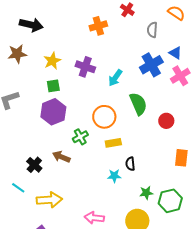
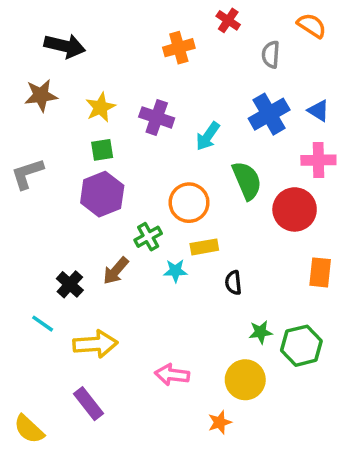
blue triangle: (175, 53) -> (318, 111), moved
pink cross: (180, 76) -> (318, 160), moved, turned 30
red circle: (166, 121) -> (295, 209), size x1.6
brown arrow: (61, 157) -> (116, 271), turned -72
cyan star: (114, 176) -> (175, 271), moved

